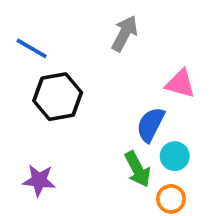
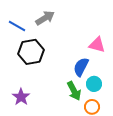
gray arrow: (125, 33) -> (45, 18), moved, turned 30
purple star: (39, 180) -> (21, 97), turned 30

